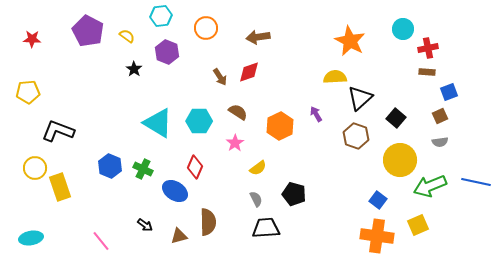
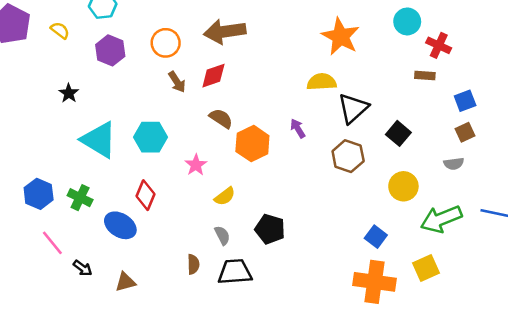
orange circle: (206, 28) -> (166, 43), moved
brown arrow: (258, 37) -> (225, 32), size x1.4
red cross: (428, 48) -> (439, 45), turned 36
black star: (134, 69) -> (69, 93), moved
brown rectangle: (427, 72) -> (425, 76), moved
brown semicircle: (238, 112) -> (221, 118), moved
brown square: (440, 116) -> (465, 132), moved
yellow circle: (400, 160) -> (403, 186), size x0.7
brown semicircle: (208, 222) -> (193, 264), moved, size x0.6
pink line: (101, 241) -> (52, 243), moved

